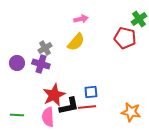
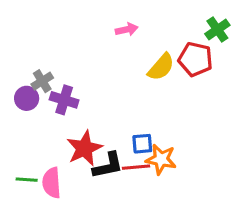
yellow semicircle: (76, 42) -> (161, 67), moved
gray cross: (45, 48) -> (42, 81), moved
orange star: (131, 112) -> (161, 159), moved
pink semicircle: (48, 117) -> (52, 183), moved

